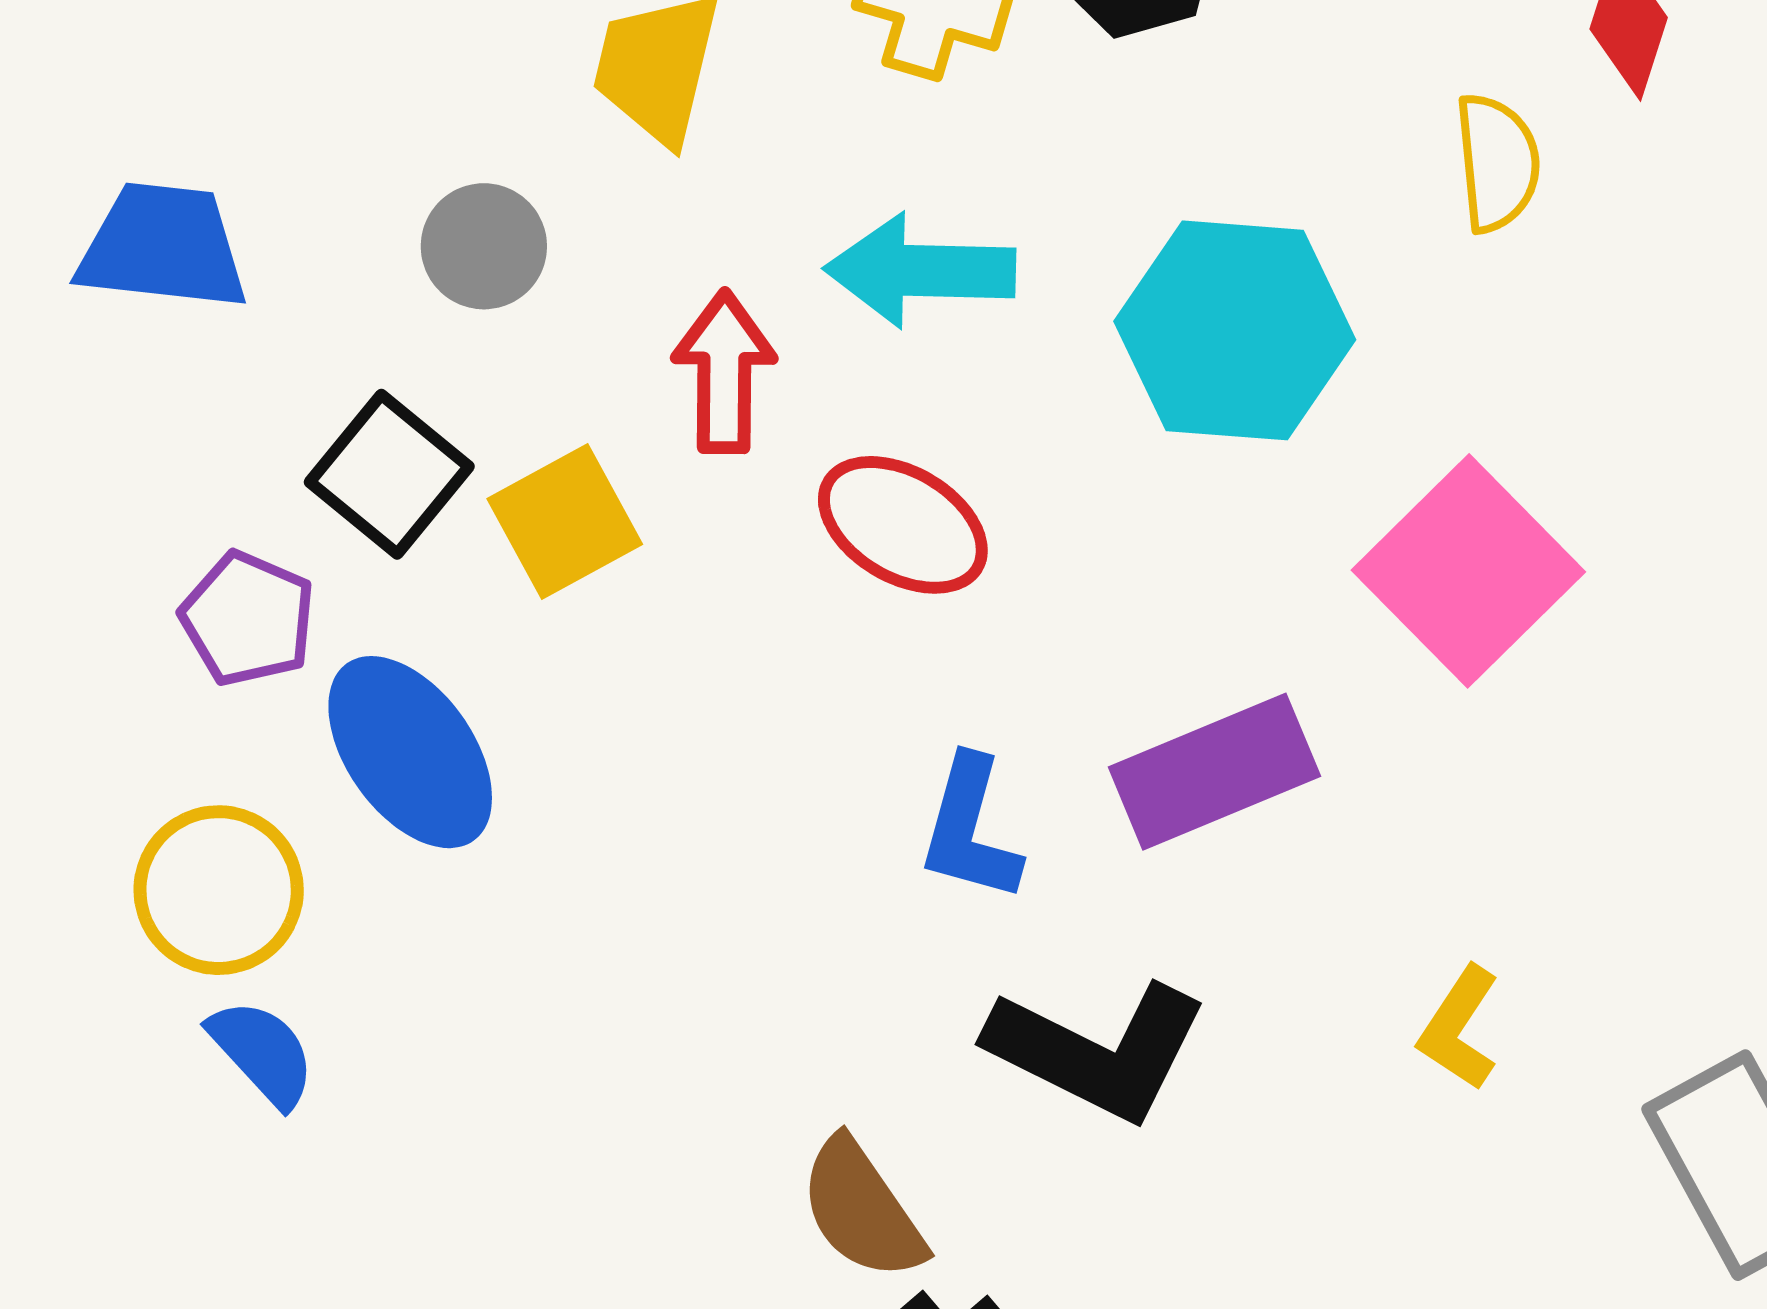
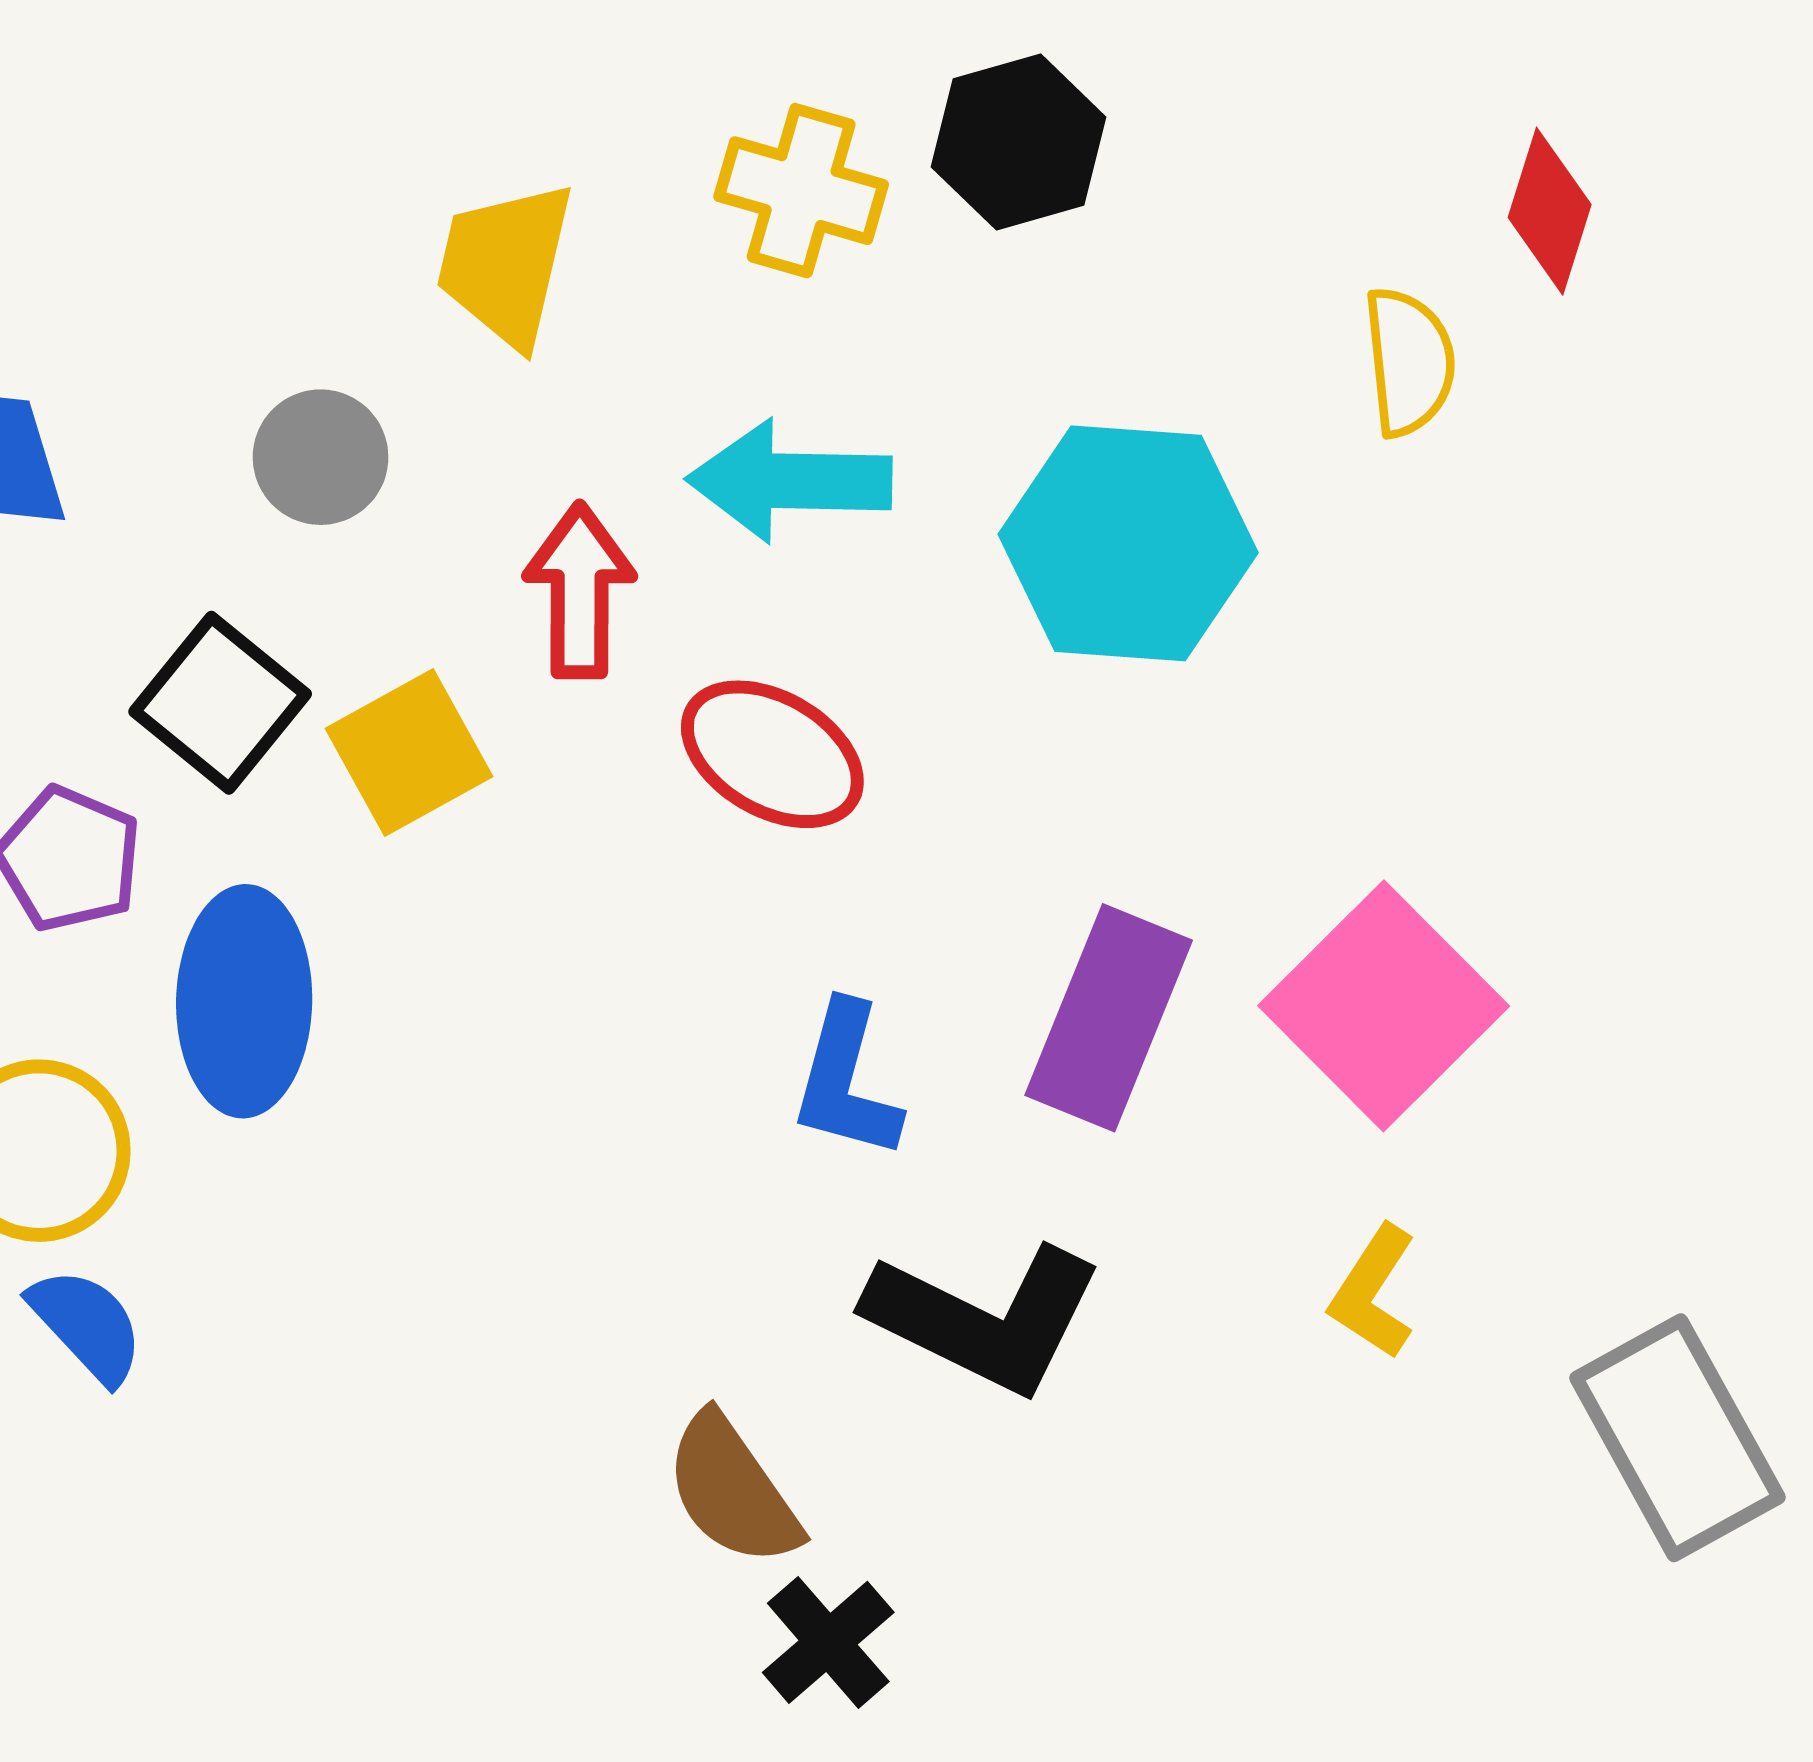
pink square: (1468, 571) -> (1384, 1006), moved
blue ellipse: (410, 752) -> (244, 1001), turned 37
purple rectangle: (1214, 772) -> (1109, 1018), turned -45

